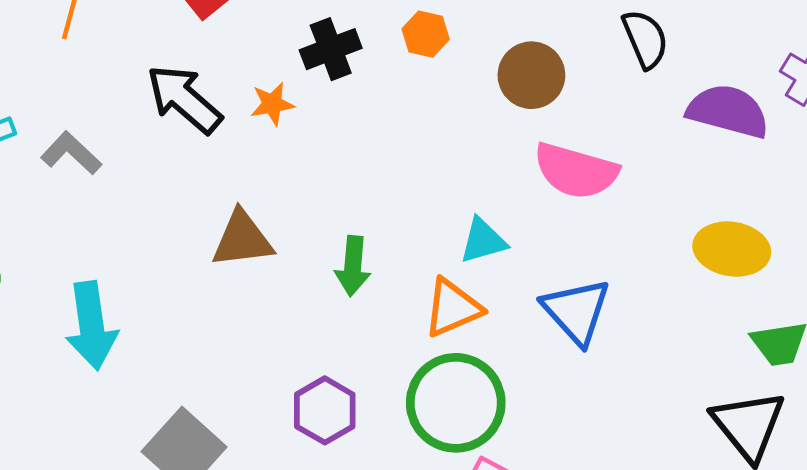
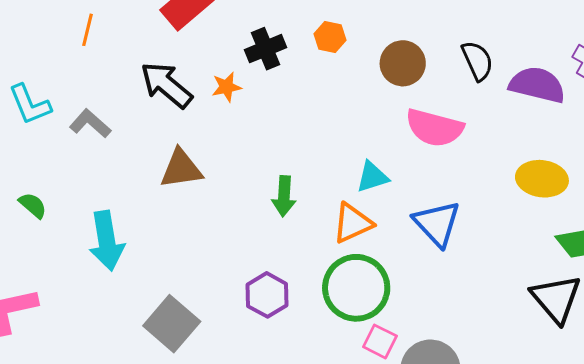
black semicircle: (645, 39) -> (477, 61), moved
brown triangle: (242, 239) -> (181, 169), moved

